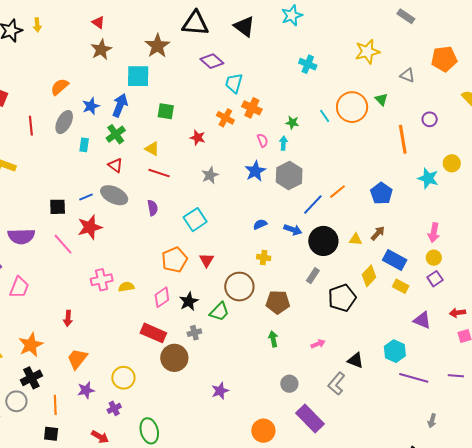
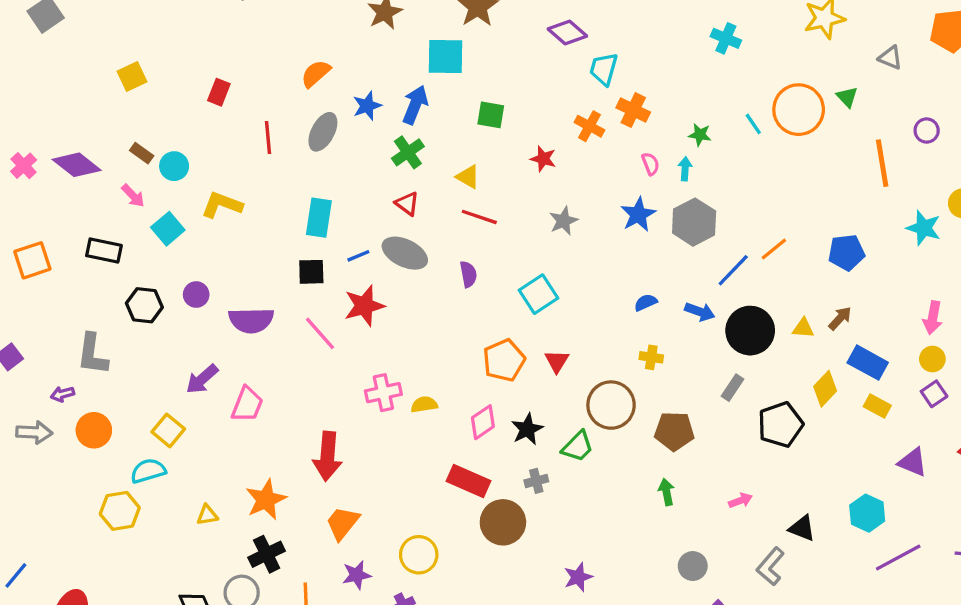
cyan rectangle: (84, 145) -> (319, 218), moved, size x1.6
blue pentagon: (381, 193) -> (846, 252), turned 30
red arrow: (68, 318) -> (327, 456), size x1.8
purple line: (414, 378) -> (898, 558), turned -44

